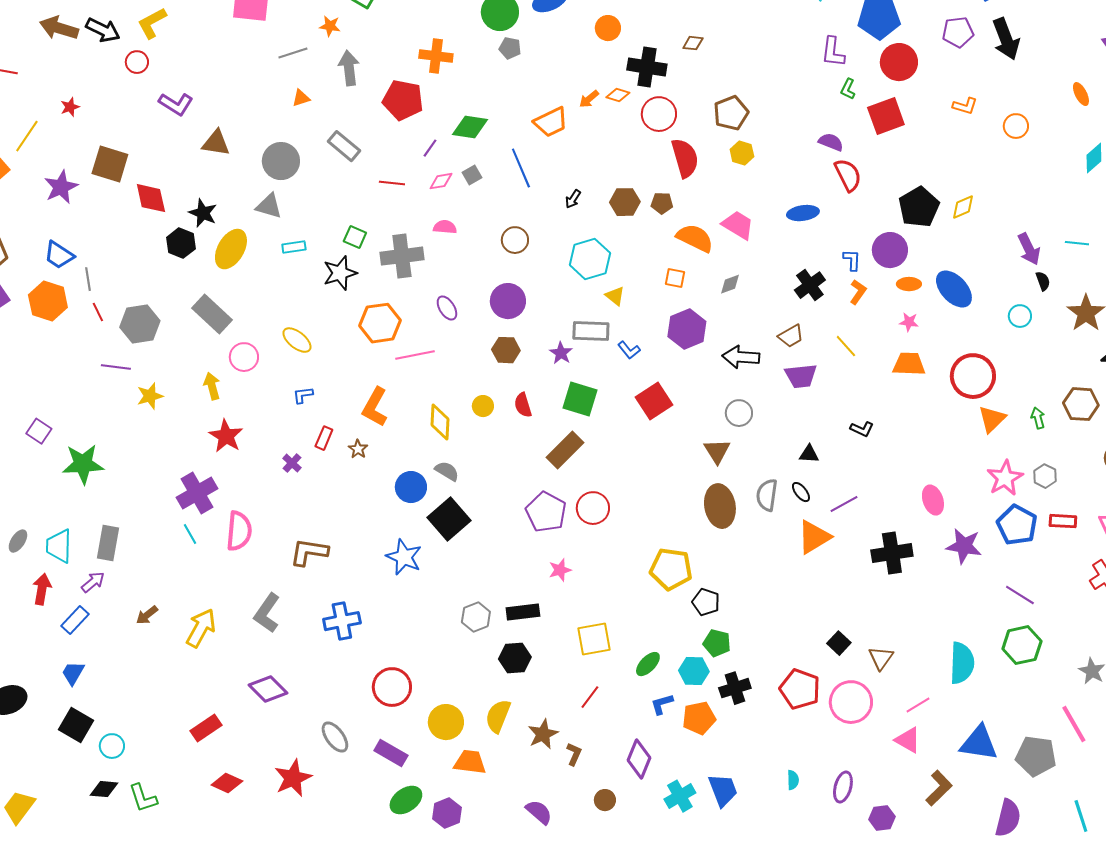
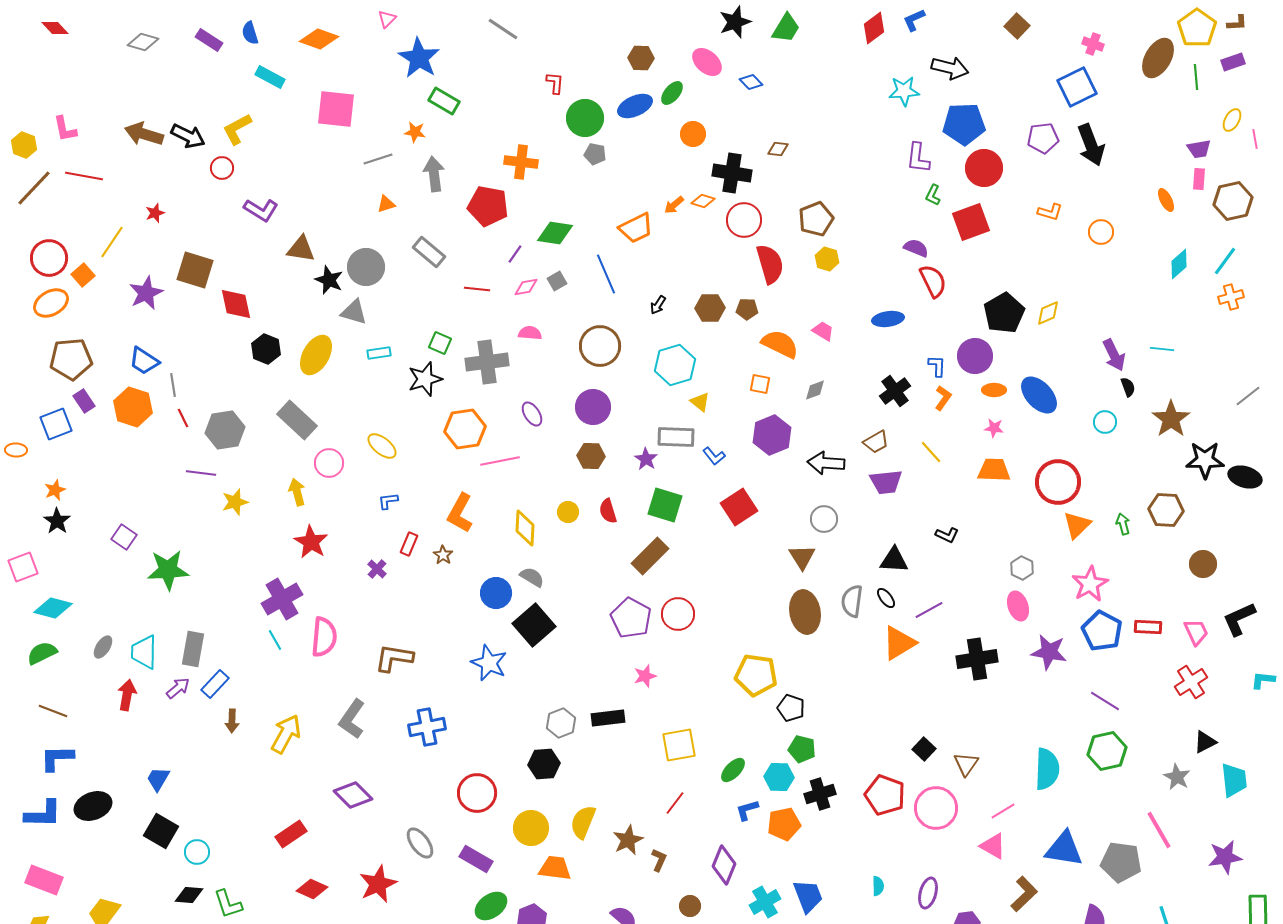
black star: (203, 213) -> (329, 280), moved
pink trapezoid: (738, 225) -> (823, 331), size x0.7
brown circle: (515, 240) -> (600, 346), size x1.5
black triangle: (809, 454) -> (894, 560), size x1.4
gray hexagon: (1045, 476) -> (1022, 568), moved
brown arrow: (147, 615) -> (232, 721), turned -50
blue rectangle: (75, 620) -> (215, 684), moved
black hexagon: (515, 658) -> (544, 764), moved

